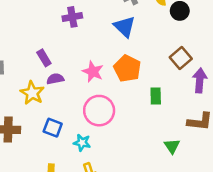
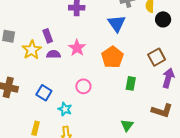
pink star: (93, 72) -> (77, 48), moved
yellow star: (32, 93) -> (32, 50), moved
pink circle: (99, 111) -> (83, 86), size x0.6
green triangle: (172, 146) -> (127, 125), moved

